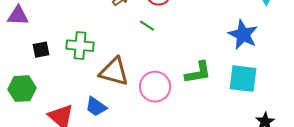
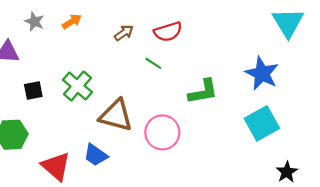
green cross: (80, 46) -> (77, 86), turned 36
green L-shape: (198, 73) -> (203, 92), moved
cyan square: (243, 79) -> (262, 123), turned -36

